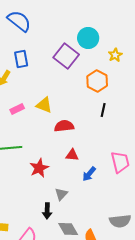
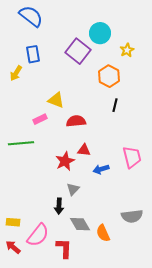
pink rectangle: (17, 109) -> (40, 119), moved
red star: (39, 168) -> (65, 161), moved
blue arrow: (89, 174) -> (101, 169), turned 35

